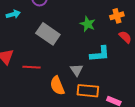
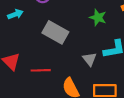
gray triangle: (77, 70) -> (90, 59), moved

